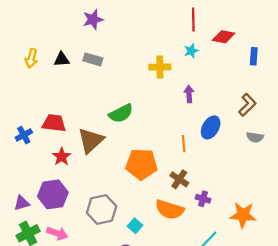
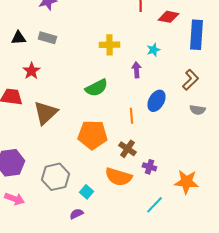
cyan star: (191, 51) -> (153, 50), moved
blue rectangle: (254, 56) -> (196, 35), size x1.8
green semicircle: (121, 113) -> (96, 88), moved
red star: (62, 157) -> (31, 71), moved

